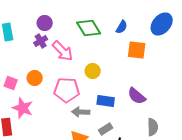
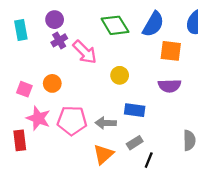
purple circle: (45, 23) -> (55, 20), moved
blue semicircle: (122, 27) -> (153, 24), size x1.6
pink pentagon: (67, 90) -> (72, 121), moved
purple semicircle: (137, 96) -> (170, 86), moved, turned -42

